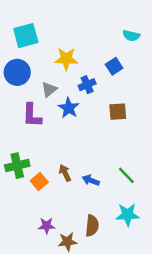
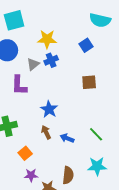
cyan semicircle: (131, 36) -> (100, 20), size x1.5
blue cross: (87, 85) -> (51, 60), moved
blue star: (69, 108) -> (49, 109), moved
orange square: (39, 182) -> (25, 153), moved

